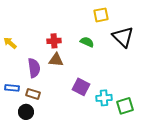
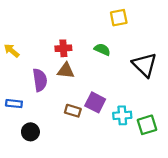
black triangle: (123, 37) -> (145, 65), moved
brown rectangle: (33, 94) -> (73, 111), moved

